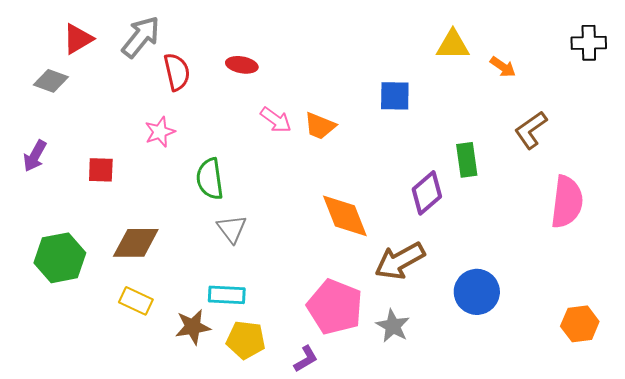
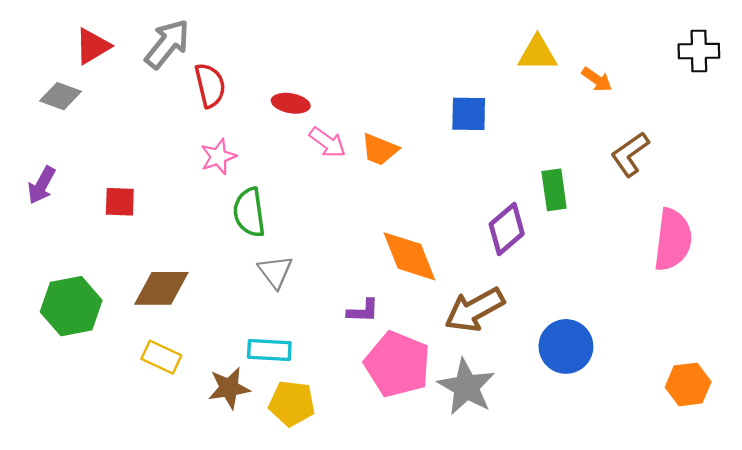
red ellipse: (242, 65) -> (291, 103), moved
pink star: (160, 132) -> (218, 157), moved
gray star: (393, 326) -> (466, 387), size x1.4
purple L-shape: (306, 359) -> (363, 311), moved, turned 32

